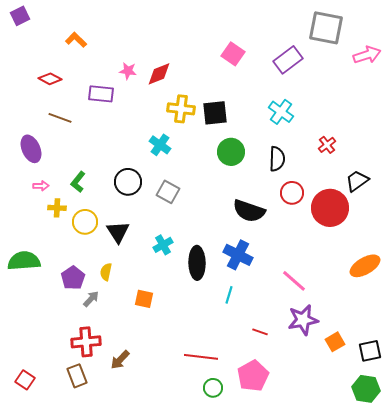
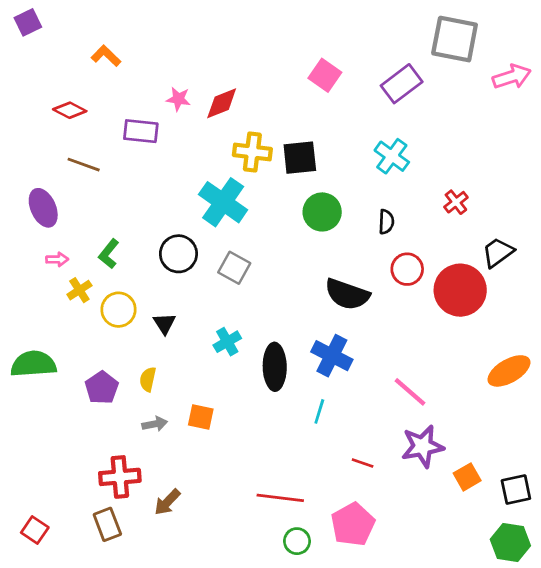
cyan cross: (160, 145) -> (223, 202), size x1.6
black semicircle: (277, 159) -> (386, 222), size x0.7
yellow cross: (57, 208) -> (79, 290), turned -36
black triangle: (118, 232) -> (165, 324), size x0.7
gray arrow: (91, 299) -> (155, 424), moved, turned 36

